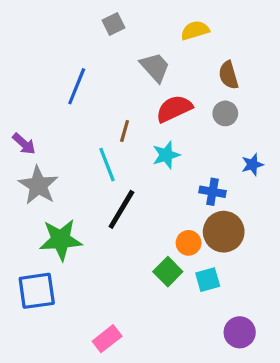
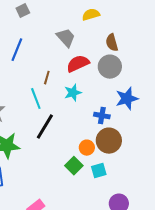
gray square: (113, 24) -> (23, 11), moved
gray circle: (225, 113) -> (110, 67), size x1.5
blue star: (252, 165) -> (127, 99), size x1.6

